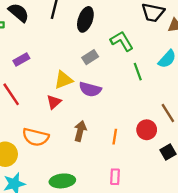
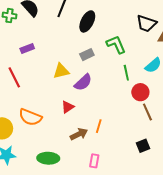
purple semicircle: (90, 89) -> (83, 82), turned -66
red triangle: (54, 102) -> (68, 107), moved
red circle: (147, 130) -> (140, 92), moved
brown arrow: (80, 131) -> (79, 134), moved, turned 42

